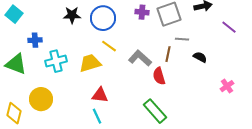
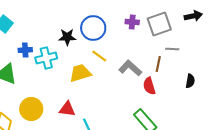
black star: (72, 15) -> (67, 37), moved
black semicircle: (200, 57) -> (190, 81), moved, turned 72
cyan cross: (56, 61) -> (46, 58), moved
red triangle: (100, 95) -> (67, 109), moved

